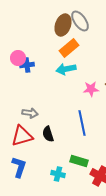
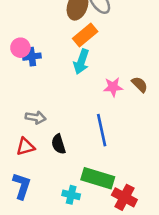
cyan arrow: (66, 69) -> (81, 62), turned -60
red triangle: (22, 136) -> (25, 147), size x0.7
green rectangle: (79, 161) -> (98, 178), size x1.4

